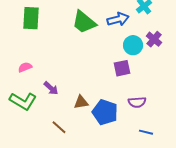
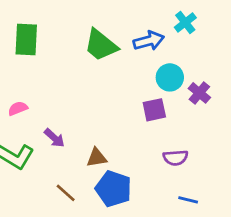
purple cross: (154, 39) -> (199, 93), moved
blue pentagon: (105, 112) -> (114, 189), moved

